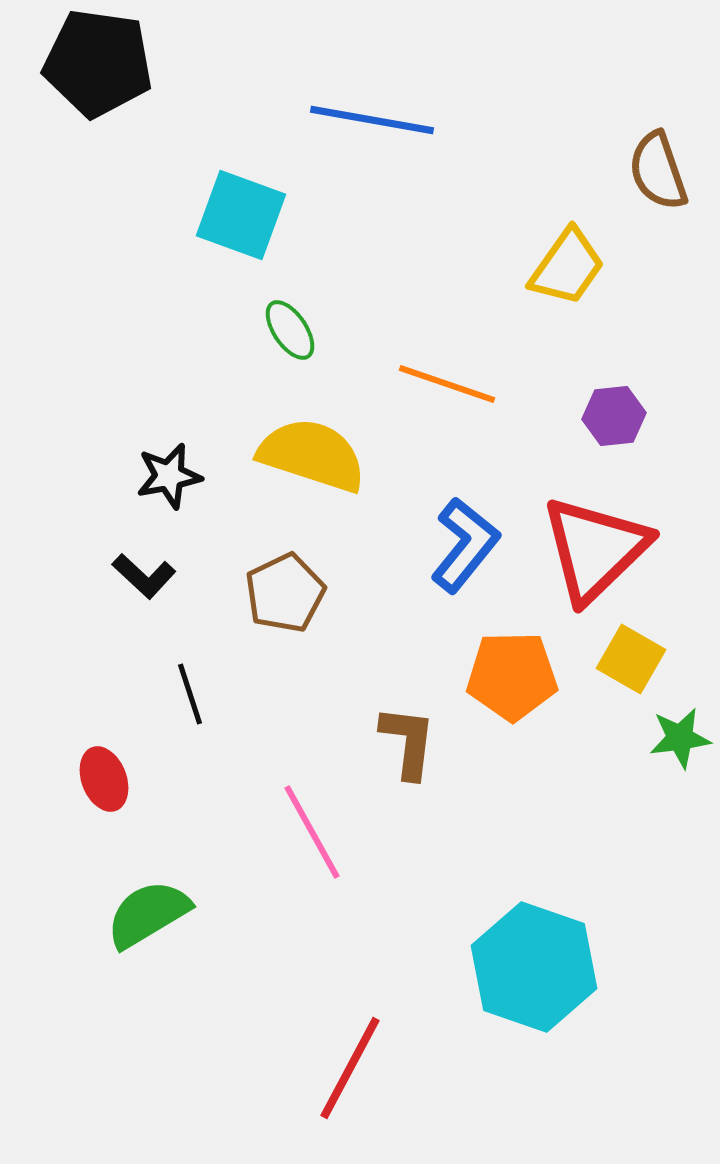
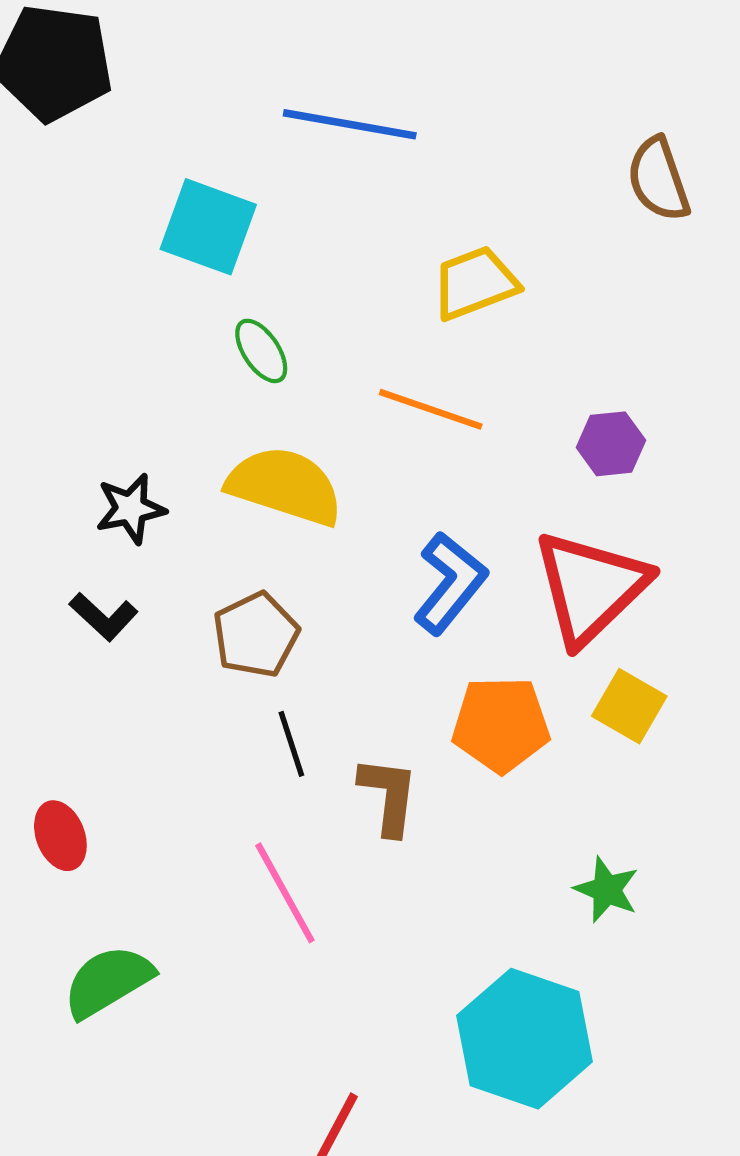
yellow trapezoid: (567, 267) -> (475, 283), moved, turned -146
black line: (190, 694) -> (291, 744), moved
green star: (680, 738) -> (607, 890), moved, turned 30

